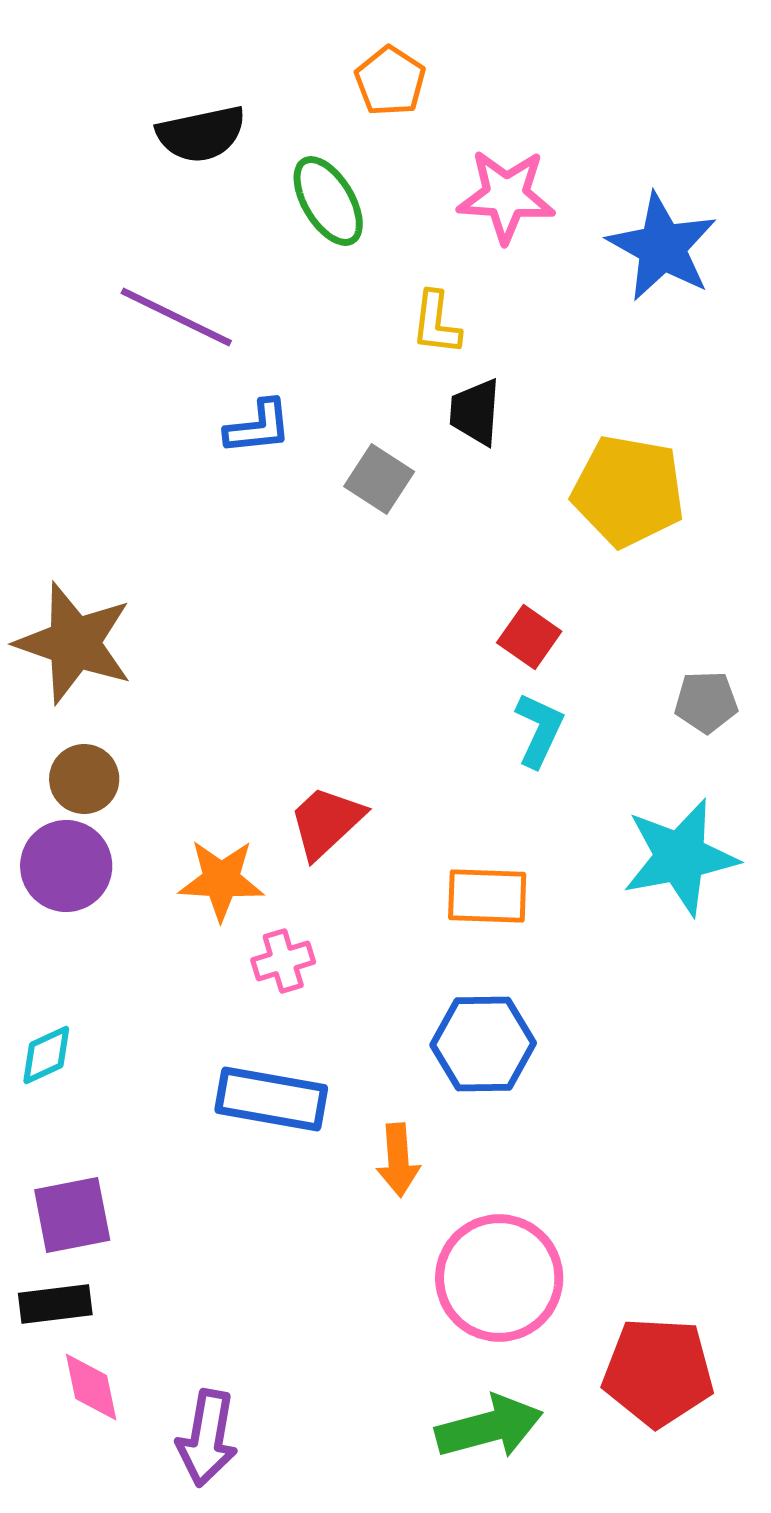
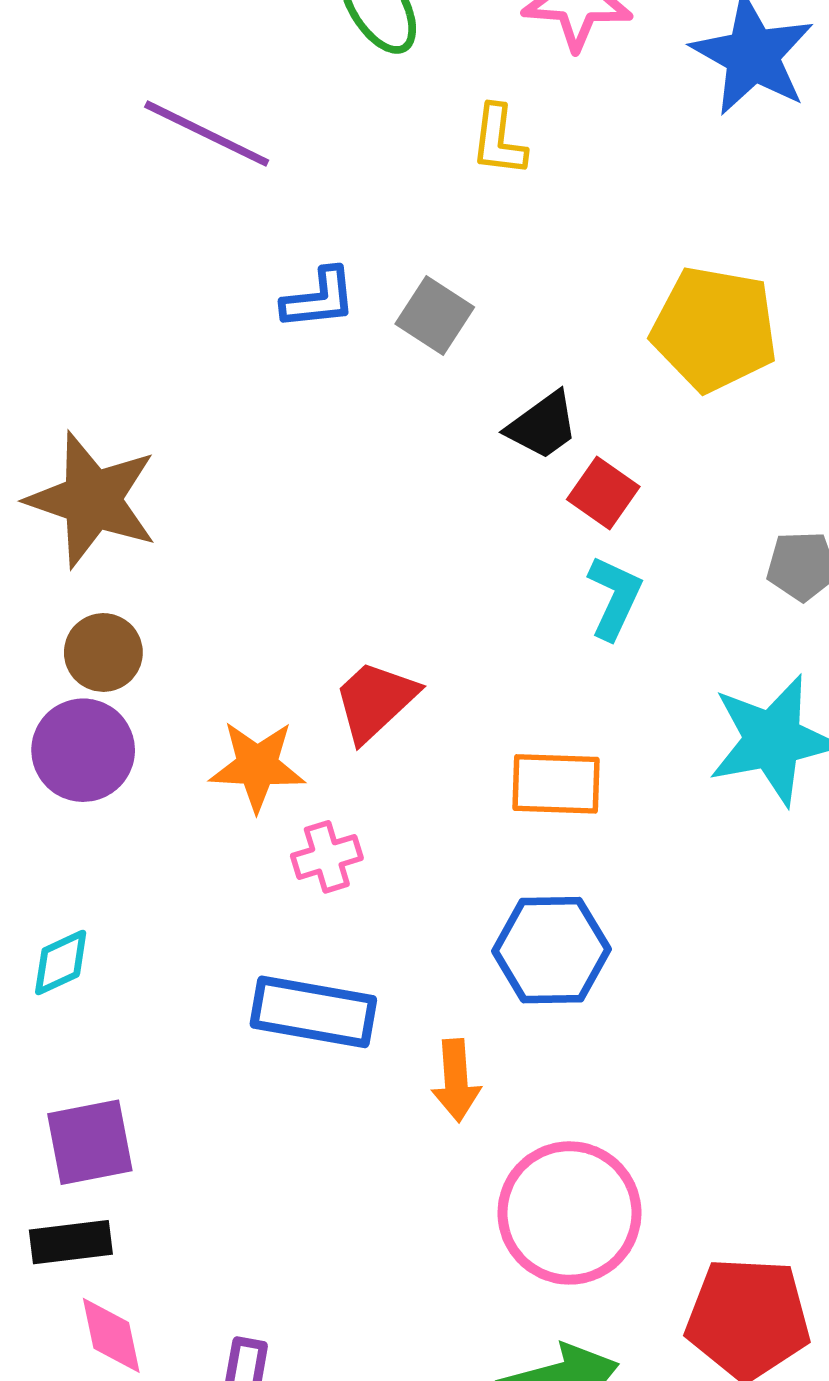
black trapezoid: (475, 412) -> (543, 426), moved, turned -130
blue L-shape: (258, 427) -> (319, 299), moved

